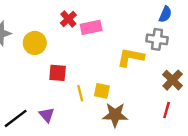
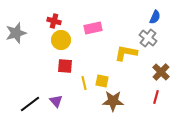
red cross: (68, 19) -> (54, 21), moved, turned -32
gray cross: (157, 39) -> (148, 38), turned 30
yellow circle: (35, 43) -> (61, 40), moved

